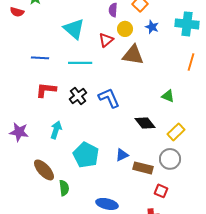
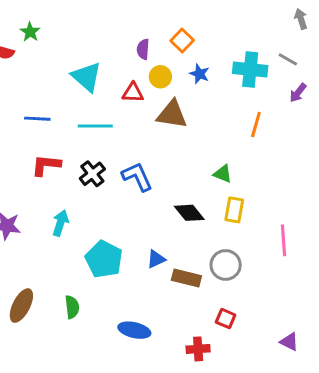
red triangle: (106, 40) -> (133, 93), turned 42
yellow rectangle: (176, 132) -> (234, 210), moved, turned -36
brown ellipse: (44, 170) -> (21, 306), moved, turned 70
red square: (161, 191) -> (226, 319), moved

